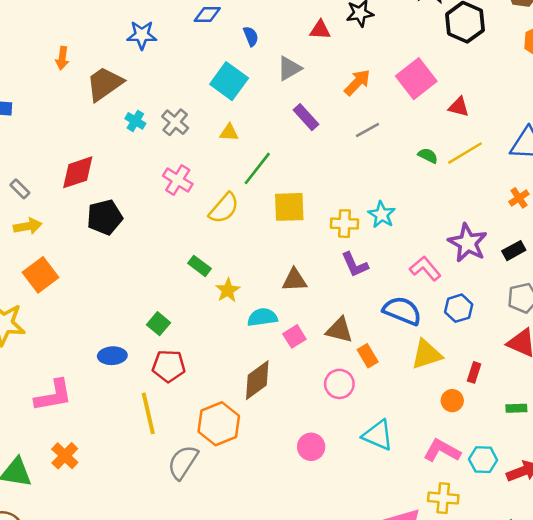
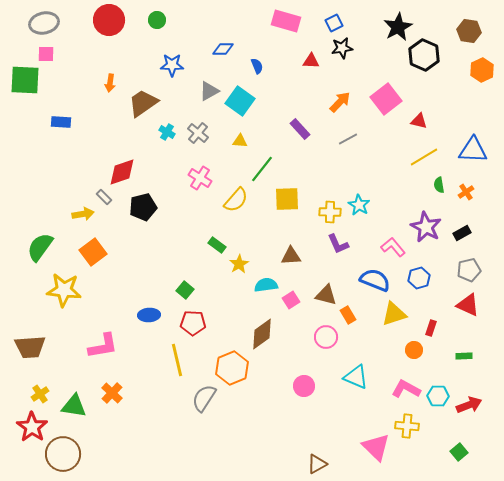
gray triangle: (289, 68) -> (209, 91), moved
green semicircle: (428, 156) -> (439, 185), moved, turned -126
gray rectangle: (20, 189) -> (104, 197), moved

